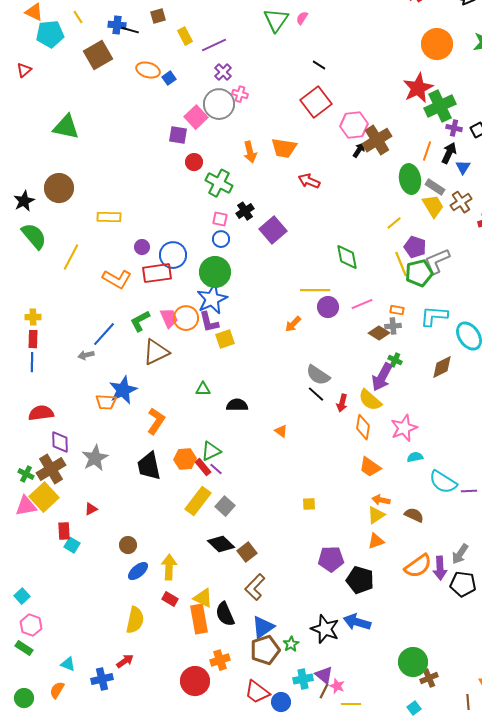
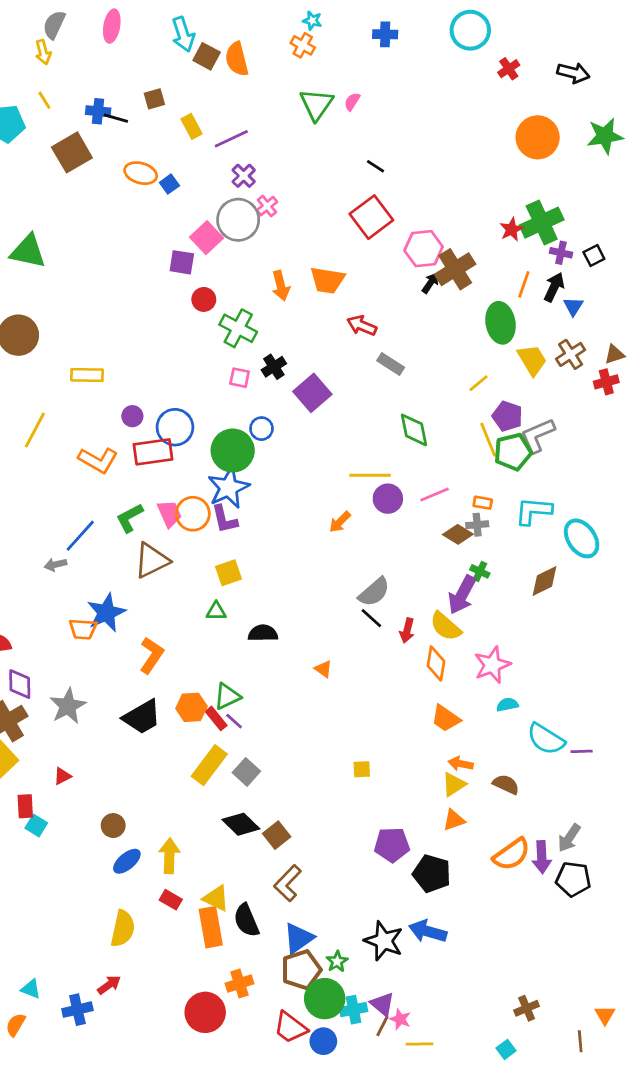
red star: (418, 88) -> (511, 229), moved, size x0.6
pink cross: (240, 94) -> (267, 206), turned 35
gray rectangle: (435, 187) -> (391, 364), moved
blue circle: (221, 239) -> (261, 429), moved
yellow square: (225, 339) -> (229, 573), moved
gray semicircle: (318, 375) -> (374, 592), turned -75
black trapezoid: (149, 466) -> (142, 717), turned -108
green circle: (413, 662) -> (325, 999), moved

